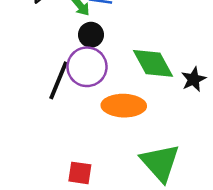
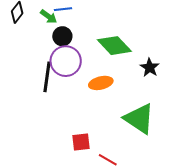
black star: (194, 79) -> (150, 67), moved
orange ellipse: (124, 106) -> (101, 83), size x0.7

